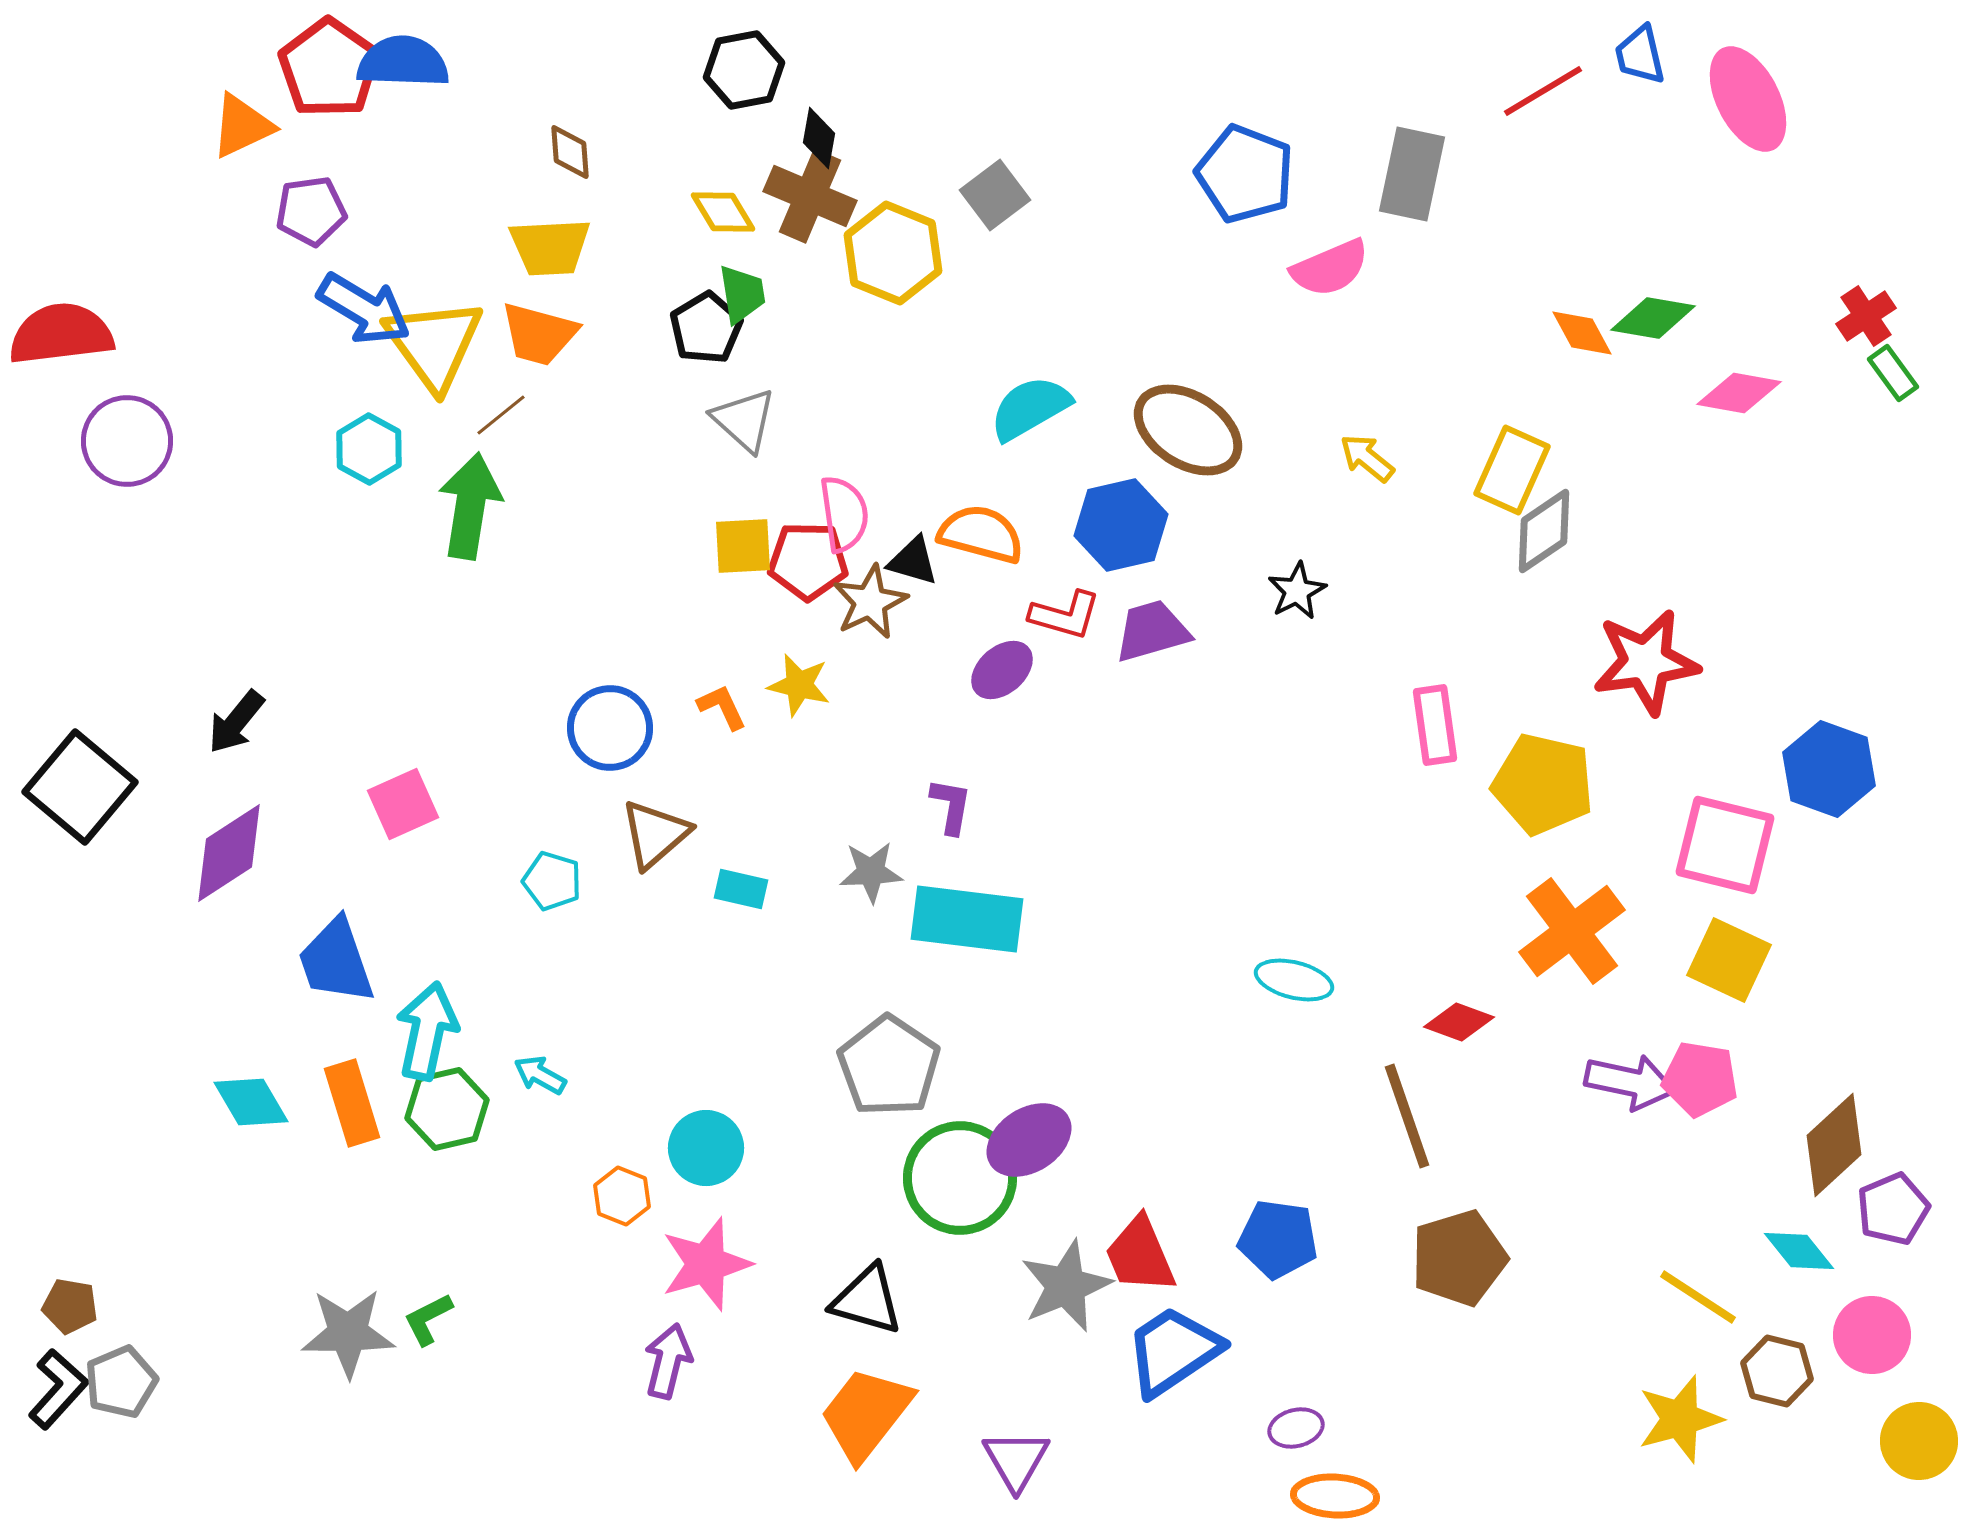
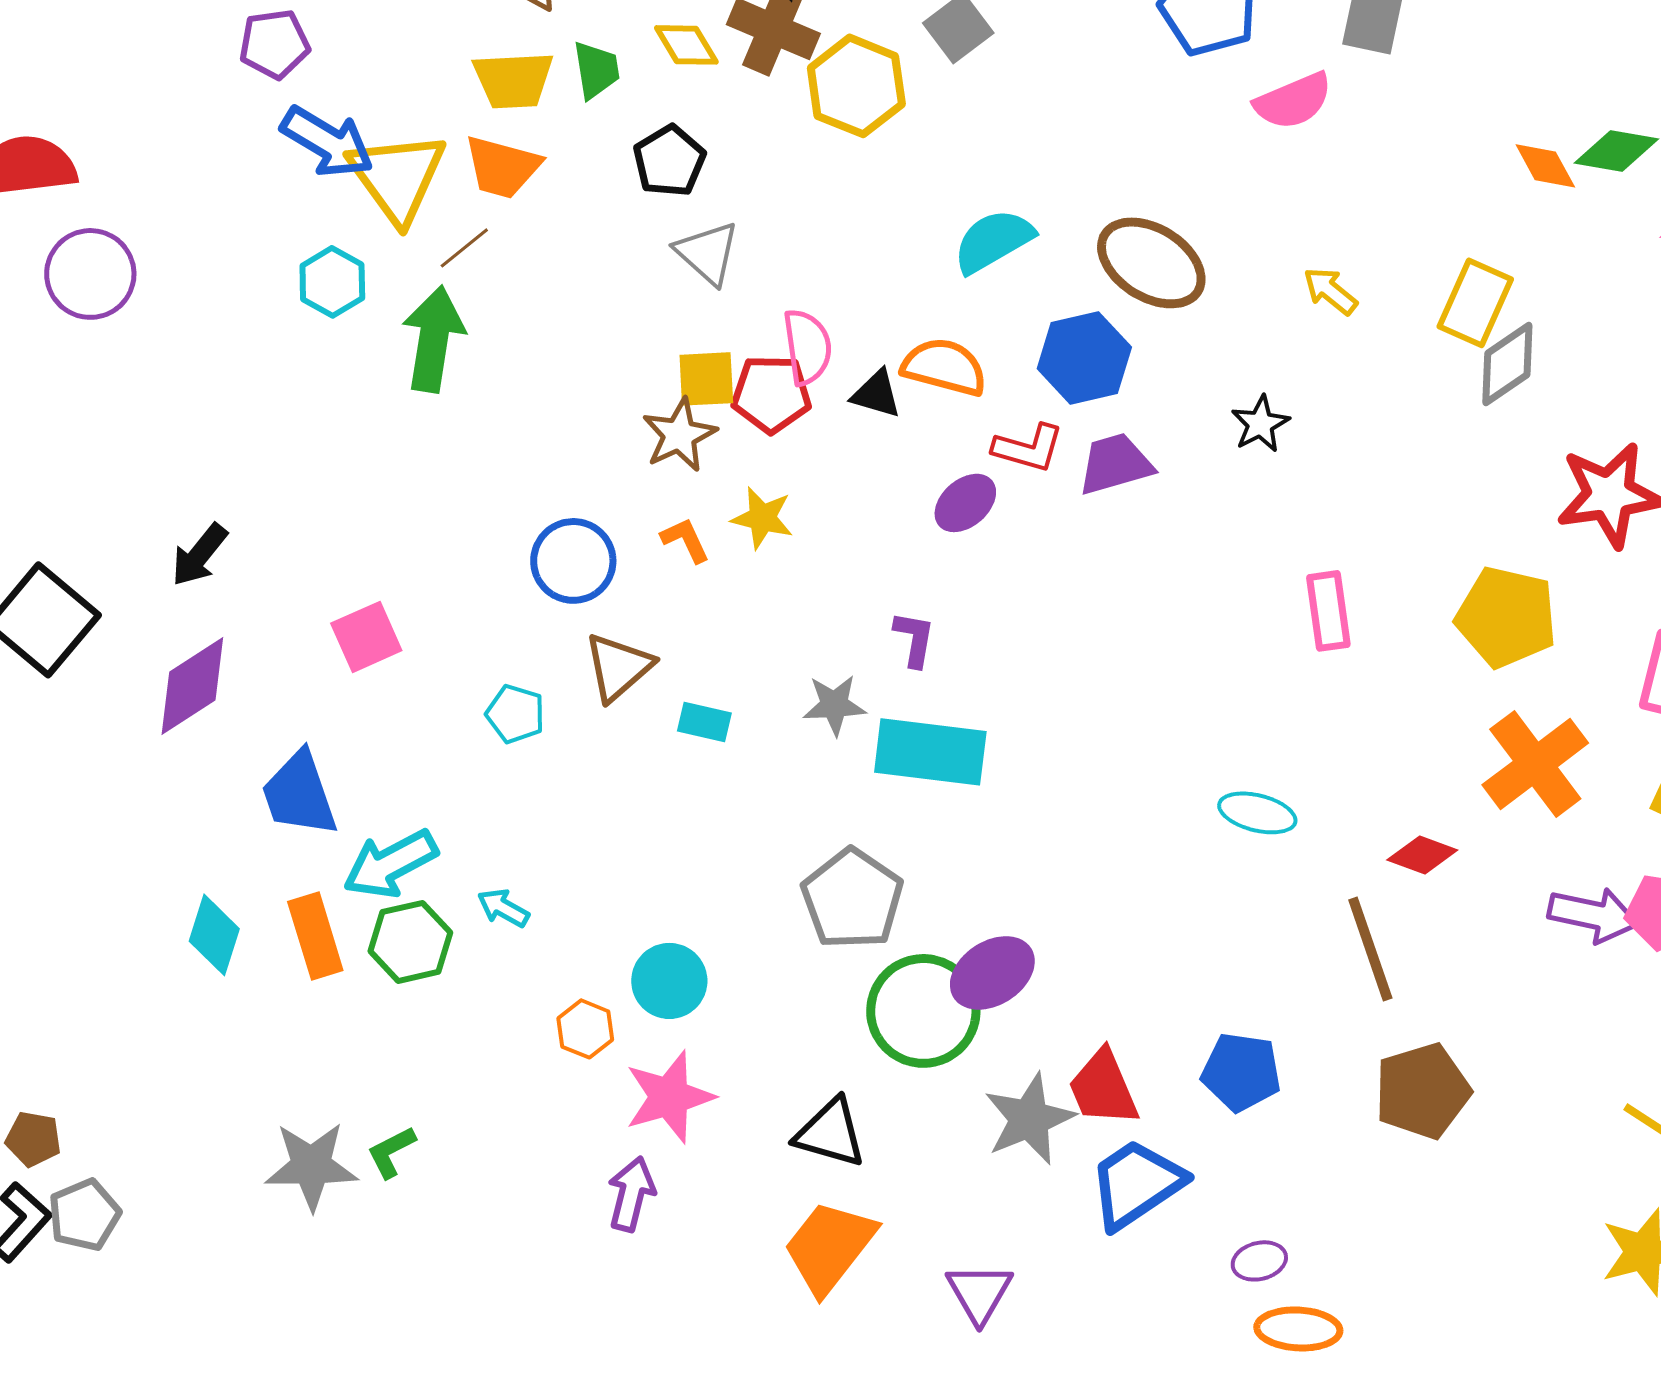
green trapezoid: (742, 294) -> (596, 70), moved
brown star: (870, 602) -> (679, 435), moved
pink rectangle: (1435, 725) -> (1328, 611), moved
cyan arrow: (427, 1031) -> (390, 864), turned -130
cyan diamond: (251, 1102) -> (214, 935), turned 48

